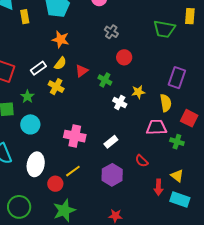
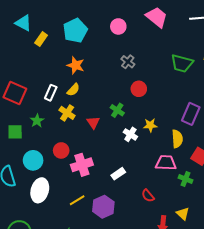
yellow rectangle: (25, 17) -> (41, 39), turned 40
white rectangle: (38, 68) -> (51, 93), turned -35
red triangle: (82, 71) -> (93, 122), moved, turned -32
cyan circle: (30, 124) -> (33, 160), moved
pink cross: (75, 136) -> (82, 165), turned -35
purple hexagon: (112, 175) -> (103, 207), moved
red circle: (55, 184) -> (61, 150), moved

